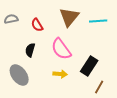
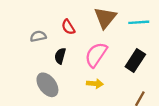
gray semicircle: (11, 19) -> (38, 36), moved
pink semicircle: (61, 49) -> (96, 55), turned 70
black rectangle: (89, 66) -> (135, 61), moved

